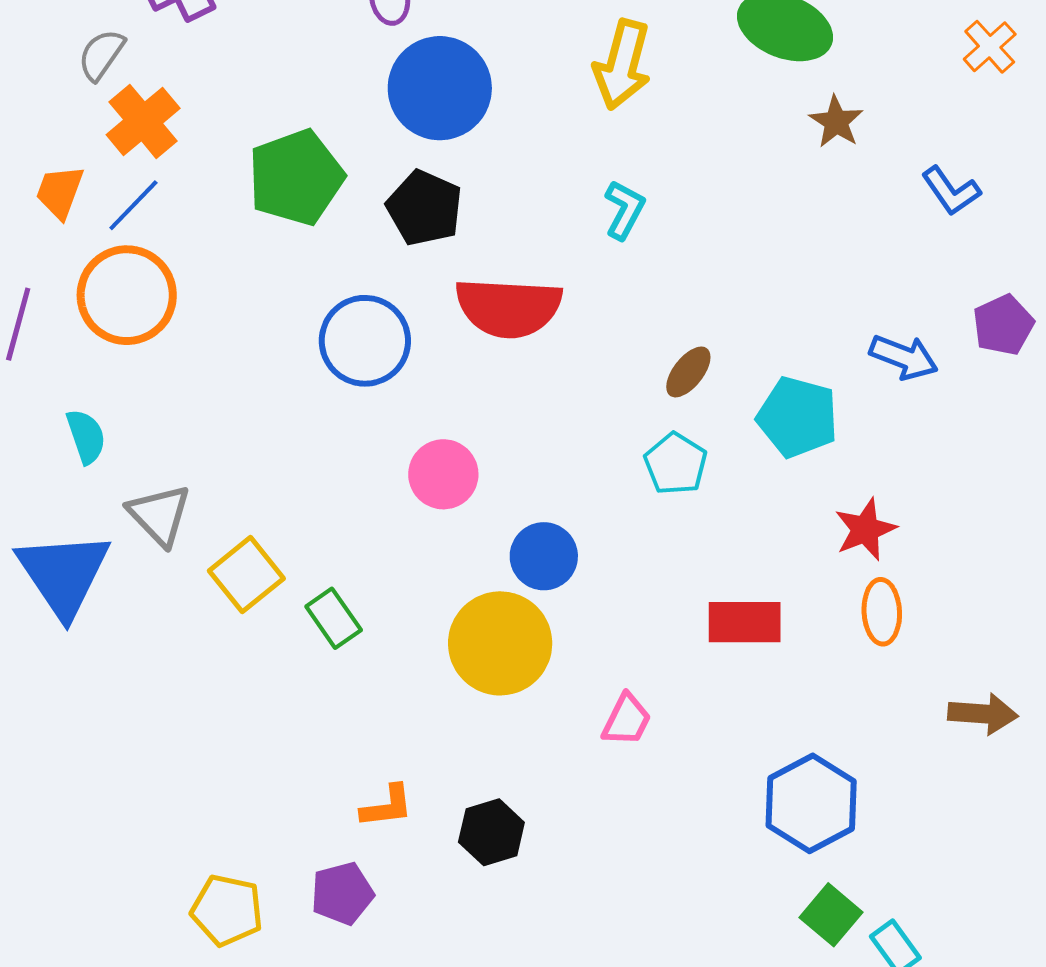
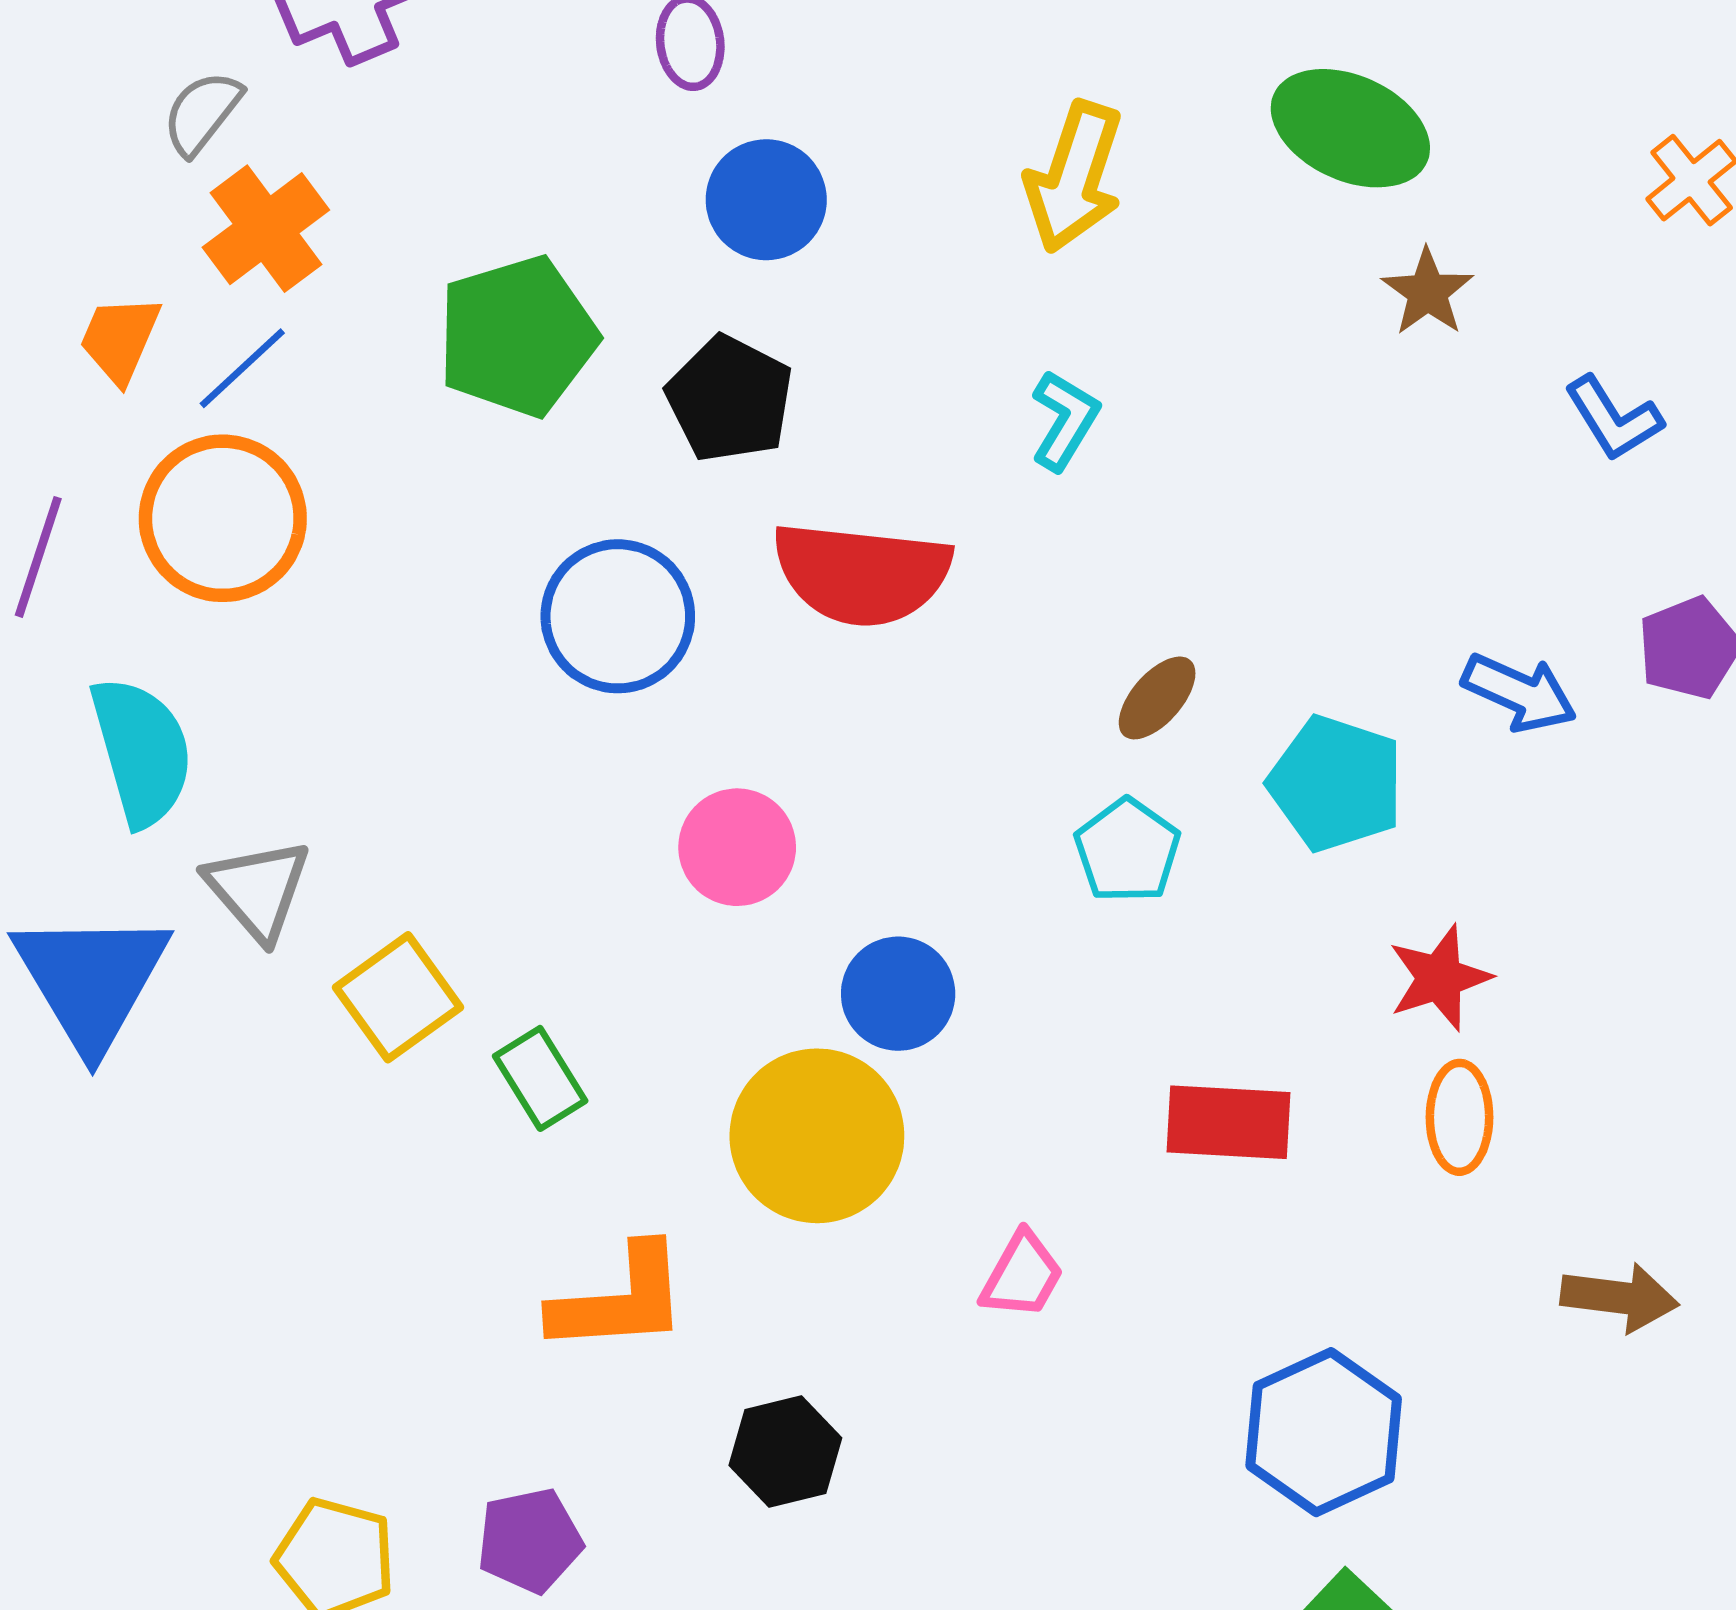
blue circle: (440, 88) -> (766, 200), size x0.7
cyan semicircle: (86, 436) -> (142, 751), size x1.6
orange L-shape: (387, 806) -> (620, 1300), moved, size x1.6

